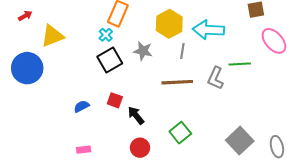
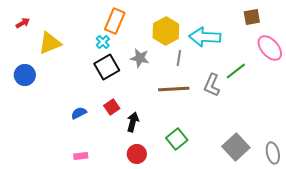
green line: (240, 64) -> (236, 71), turned -35
blue circle: (27, 68) -> (25, 75), size x0.7
red square: (115, 100) -> (112, 107), turned 35
black arrow: (136, 115) -> (133, 122), turned 54

